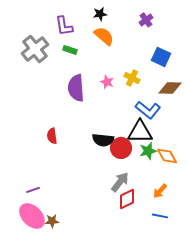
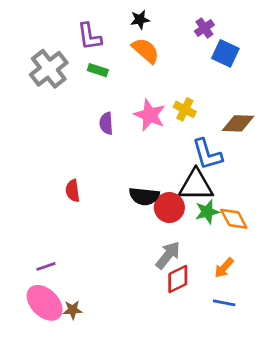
blue square: (161, 57) -> (225, 53), moved
pink star: (107, 82) -> (150, 115), size x1.6
purple semicircle: (76, 88) -> (106, 123), size x0.6
blue L-shape: (148, 110) -> (207, 154), turned 35

